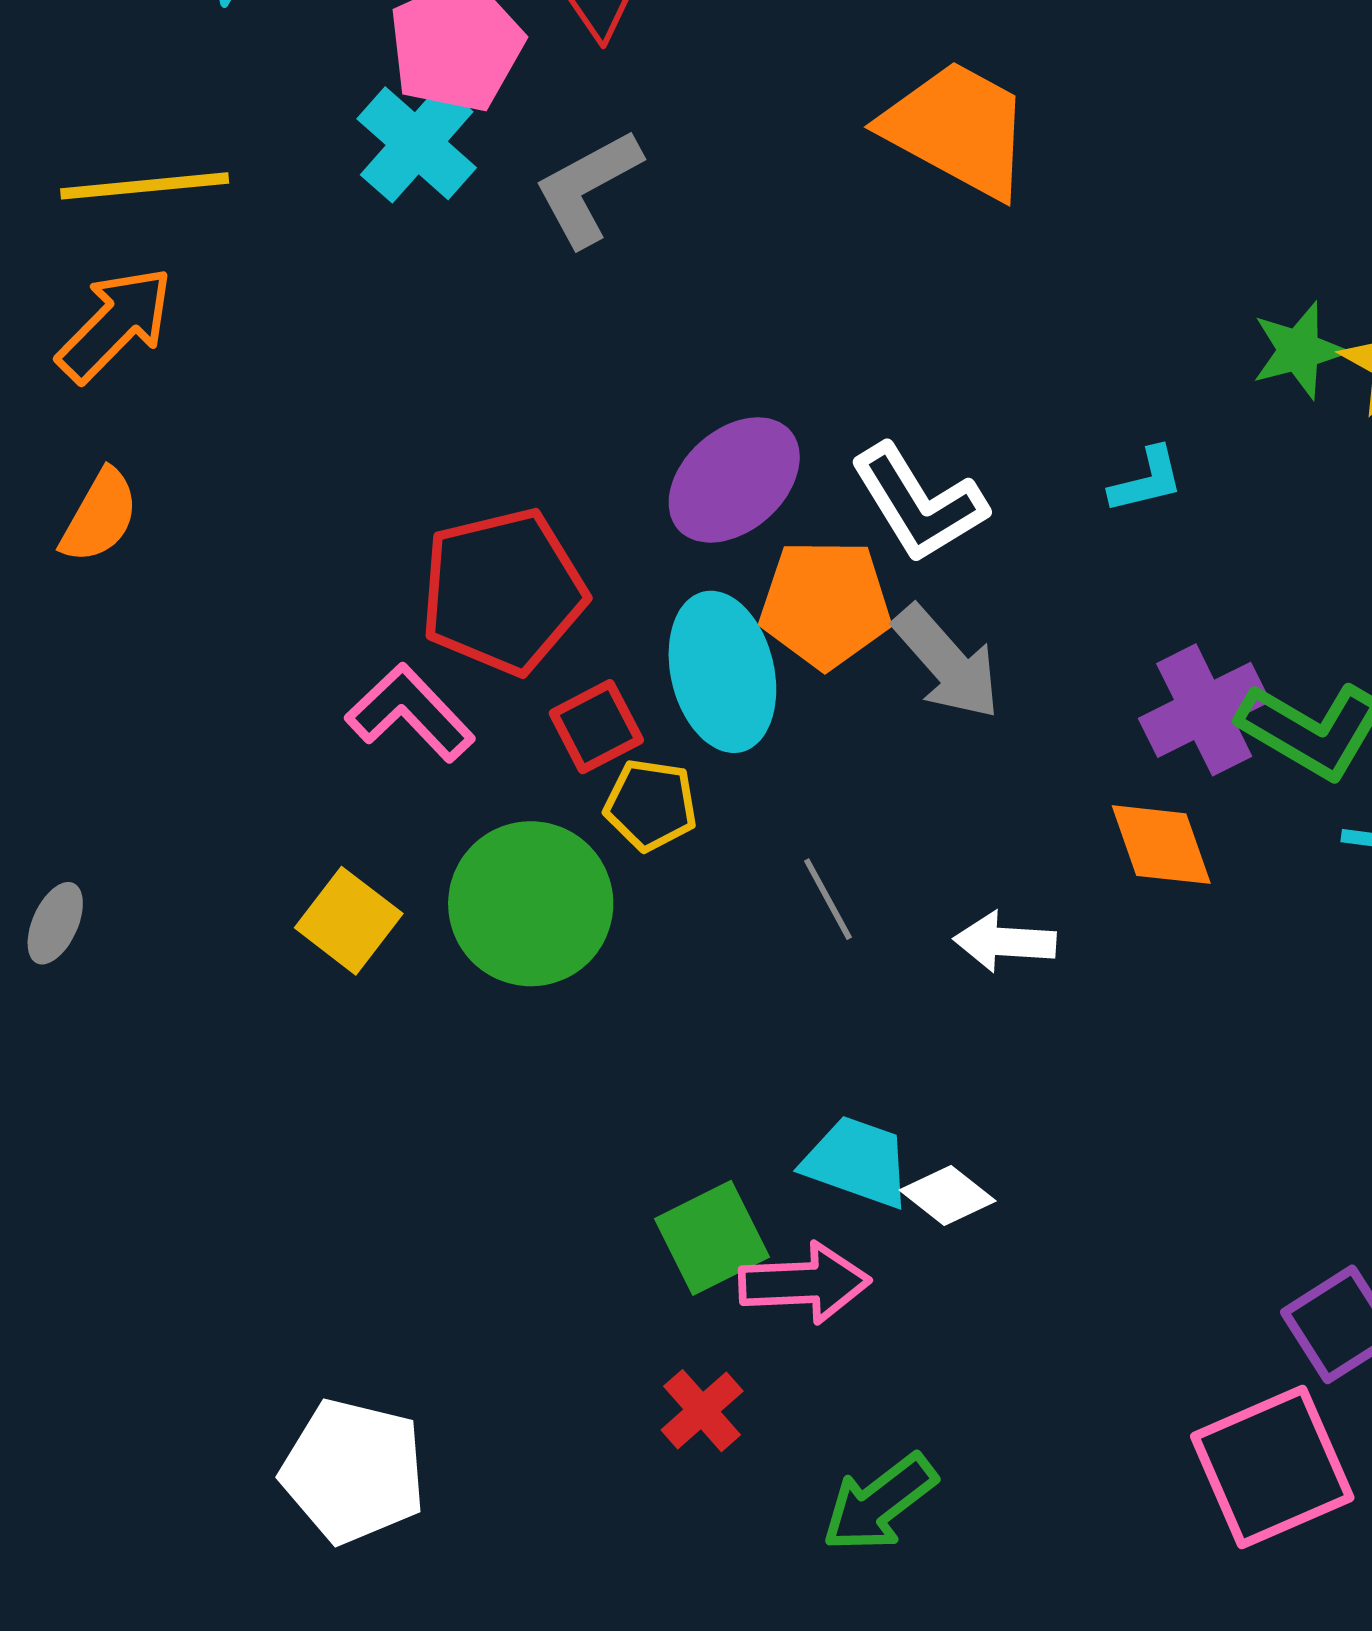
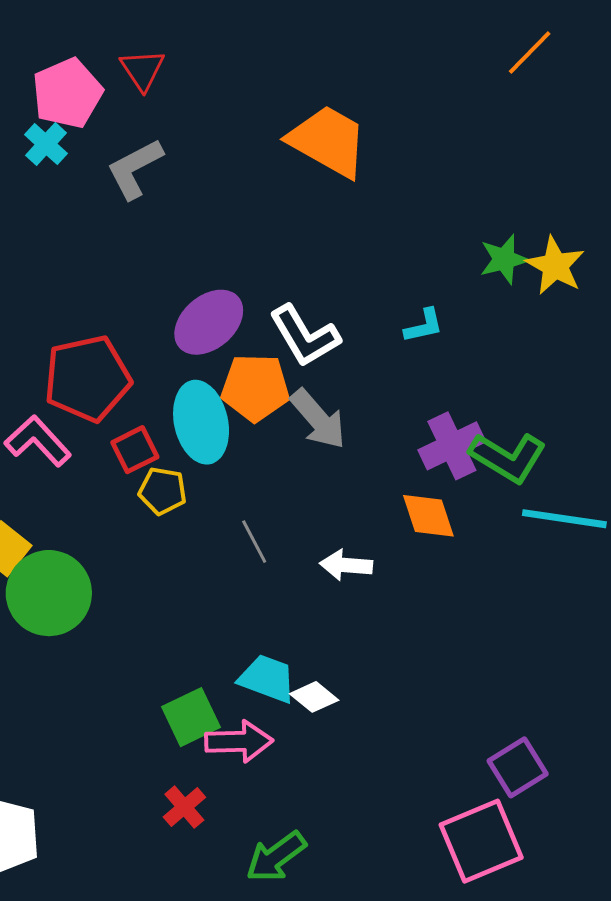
cyan cross: (417, 143) -> (46, 144), size x0.7
green circle: (531, 904) -> (49, 593), moved

